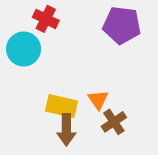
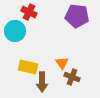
yellow rectangle: (62, 106) -> (28, 67), moved
brown cross: (114, 122) -> (72, 77), turned -35

